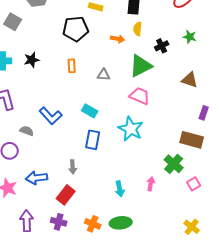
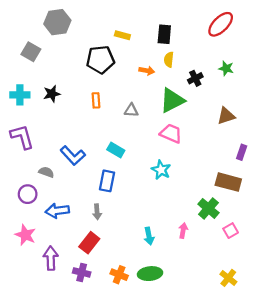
brown triangle: (190, 80) -> (226, 116), turned -36
cyan star: (131, 129) -> (161, 170), size x0.7
blue rectangle: (93, 140) -> (107, 181), moved
blue arrow: (37, 178) -> (57, 211), moved
purple arrow: (27, 221) -> (51, 258), moved

